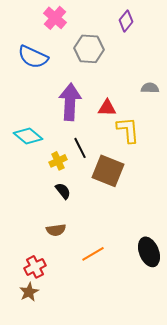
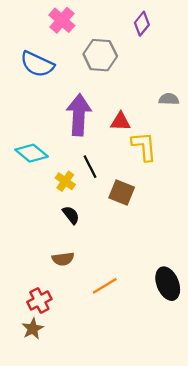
yellow cross: (58, 161) -> (65, 181), turned -30
brown square: (108, 171) -> (122, 192), size x0.7

